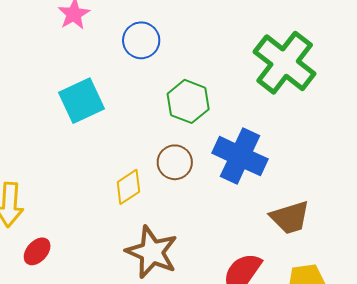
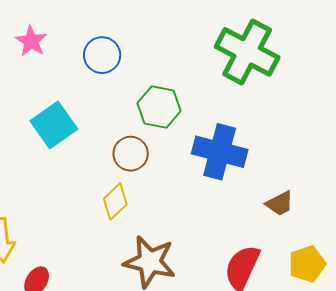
brown circle: (175, 162) -> (131, 154), moved
brown trapezoid: (290, 218) -> (280, 203), size x0.7

